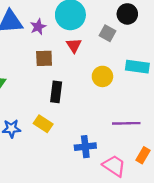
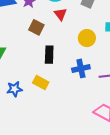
brown square: (44, 58) -> (36, 27), turned 35
blue cross: (85, 147) -> (81, 68), moved

